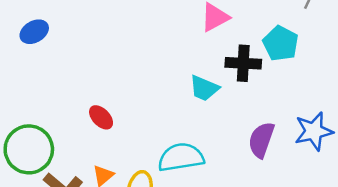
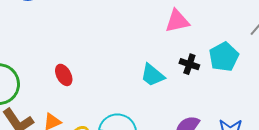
black cross: (243, 63) -> (189, 64), size x0.7

